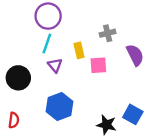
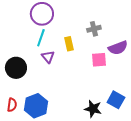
purple semicircle: (135, 55) -> (118, 48), turned 96
pink square: (98, 65) -> (99, 60), moved
blue hexagon: (60, 106) -> (36, 106), moved

